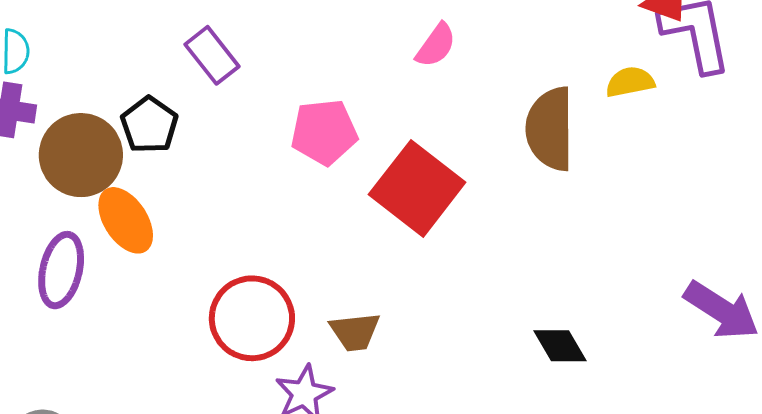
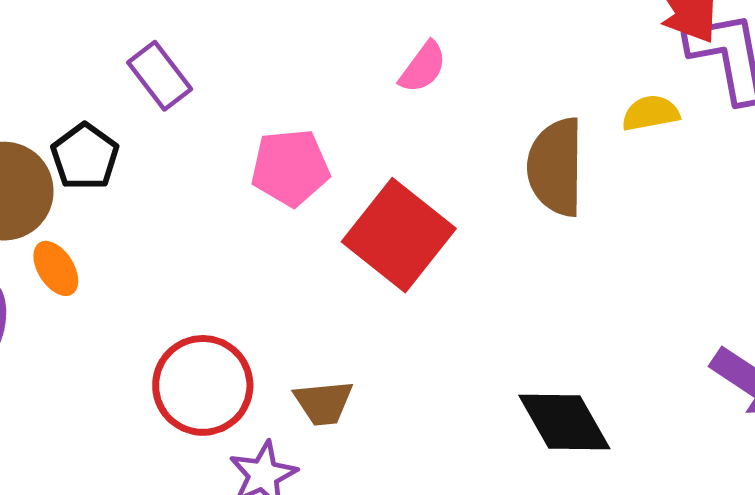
orange ellipse: (126, 220) -> (56, 268), size x0.7
black diamond: (560, 346) -> (564, 422), size x1.5

